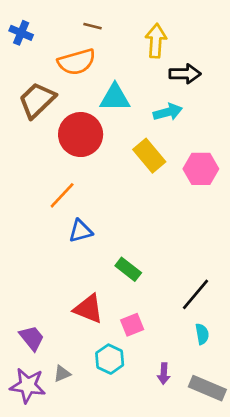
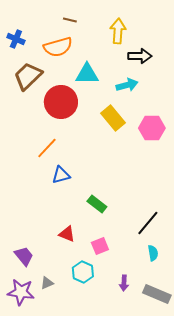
blue cross: (21, 33) -> (16, 39), moved
red triangle: (89, 309) -> (67, 234), size x0.7

